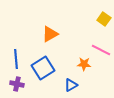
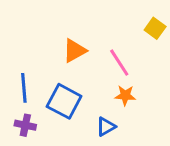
pink line: (101, 50) -> (119, 63), moved, turned 30
blue square: (43, 68) -> (64, 101), turned -30

